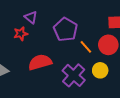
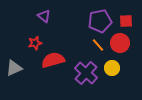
purple pentagon: (65, 30) -> (100, 21), moved, turned 30
red star: (21, 34) -> (35, 43), moved

